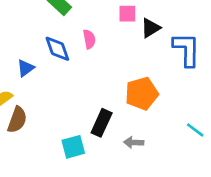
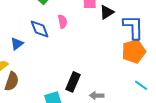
orange pentagon: (142, 93) -> (134, 51), moved

